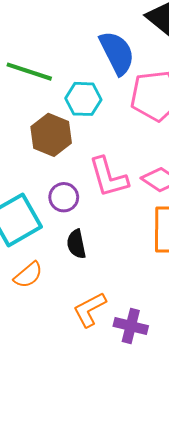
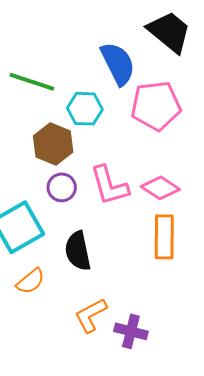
purple circle: (64, 197) -> (62, 187), moved
black semicircle: (76, 244) -> (78, 251), size x1.4

